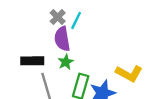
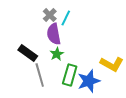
black rectangle: (32, 61) -> (28, 53), turned 36

